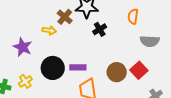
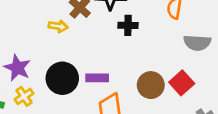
black cross: (100, 29) -> (128, 25), turned 32
purple star: (23, 47) -> (17, 68), moved

